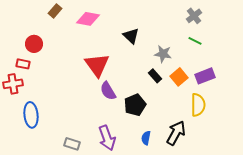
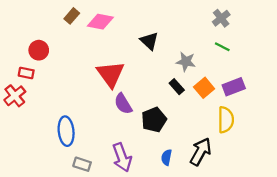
brown rectangle: (55, 11) -> (72, 16), moved
red cross: (13, 84) -> (15, 96), turned -30
blue ellipse: (31, 115) -> (66, 131), moved

